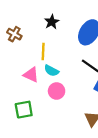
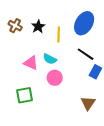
black star: (52, 22) -> (38, 26), moved
yellow line: (43, 51) -> (59, 35), moved

